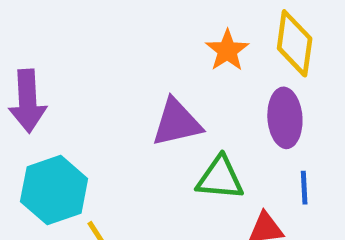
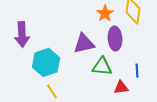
purple ellipse: (285, 118) -> (115, 38), moved
cyan hexagon: (54, 190) -> (46, 62), moved

